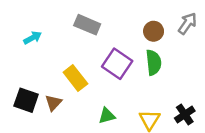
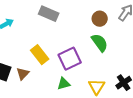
green semicircle: (154, 62) -> (100, 43), turned -30
purple square: (117, 64) -> (70, 59), moved, turned 30

